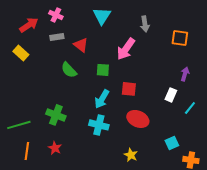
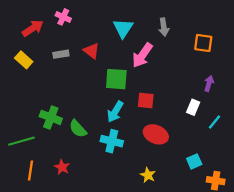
cyan triangle: (102, 16) -> (123, 28), moved
gray rectangle: (57, 37) -> (61, 54), moved
green semicircle: (69, 70) -> (78, 129), moved
green square: (103, 70) -> (116, 79), size x1.5
green cross: (56, 115) -> (51, 117), moved

